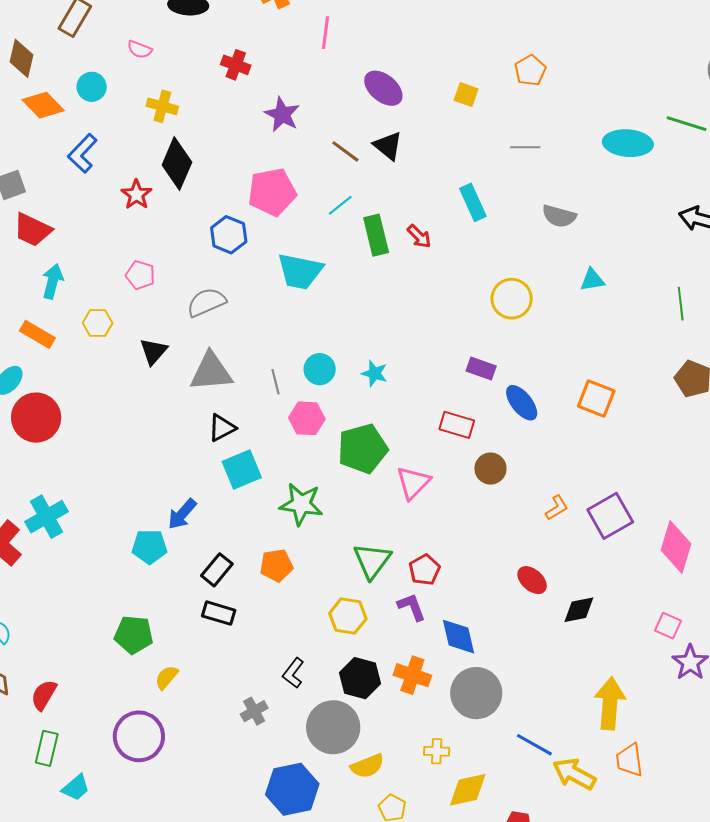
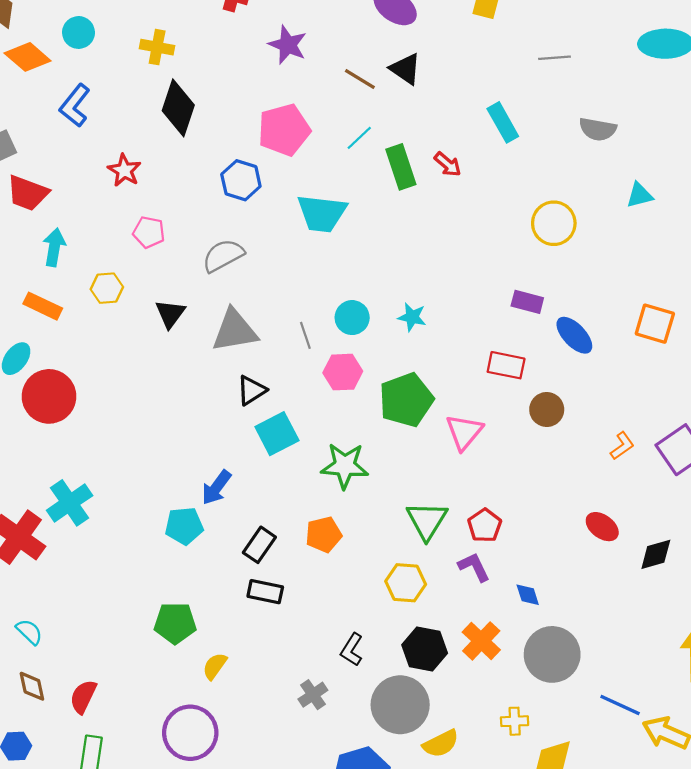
red star: (136, 195) -> (124, 170), moved
blue diamond: (459, 637) -> (528, 595), size x0.6
orange cross: (412, 675) -> (481, 641), turned 30

